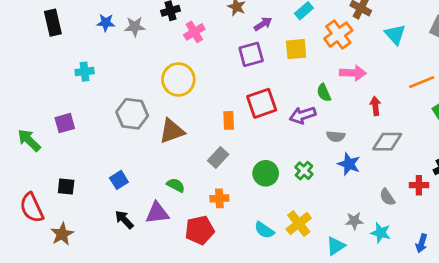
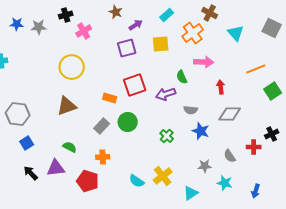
gray hexagon: (132, 114) -> (18, 114), moved
orange rectangle: (229, 120) -> (110, 98), turned -72
green circle: (266, 173) -> (128, 122), moved
gray star: (354, 221) -> (205, 166), moved
red pentagon: (200, 230) -> (88, 181), turned 30

